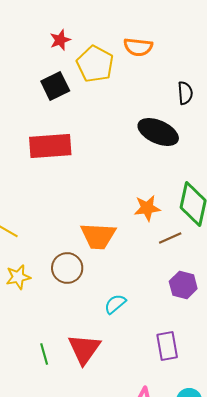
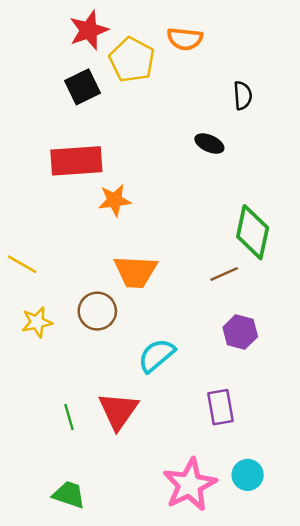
red star: (60, 40) -> (89, 30), size x1.5
black ellipse: (158, 132) -> (209, 144), size x0.6
orange star: (147, 208) -> (115, 200), moved
cyan semicircle: (115, 304) -> (156, 355), size x1.4

